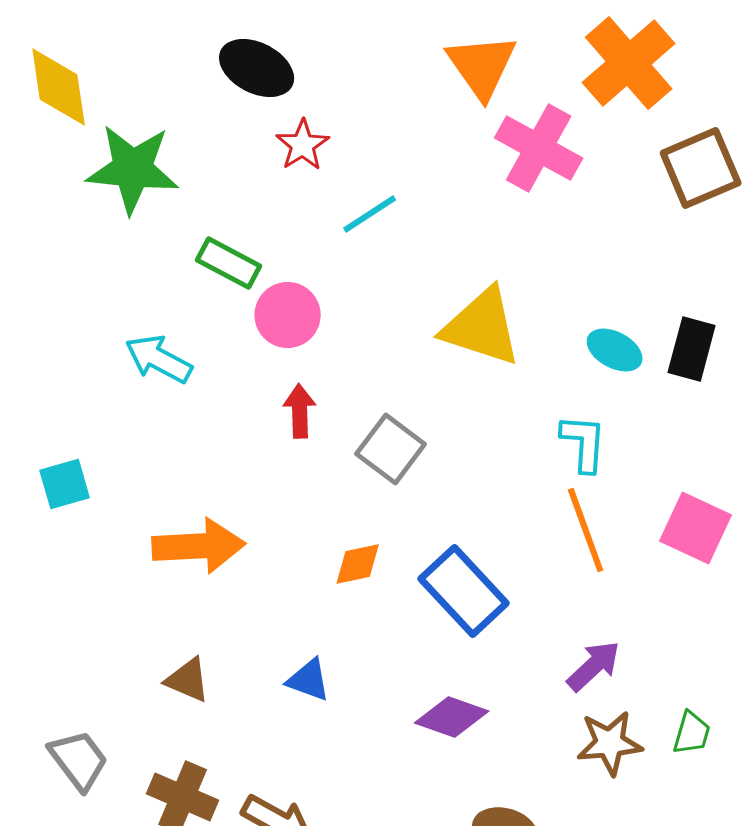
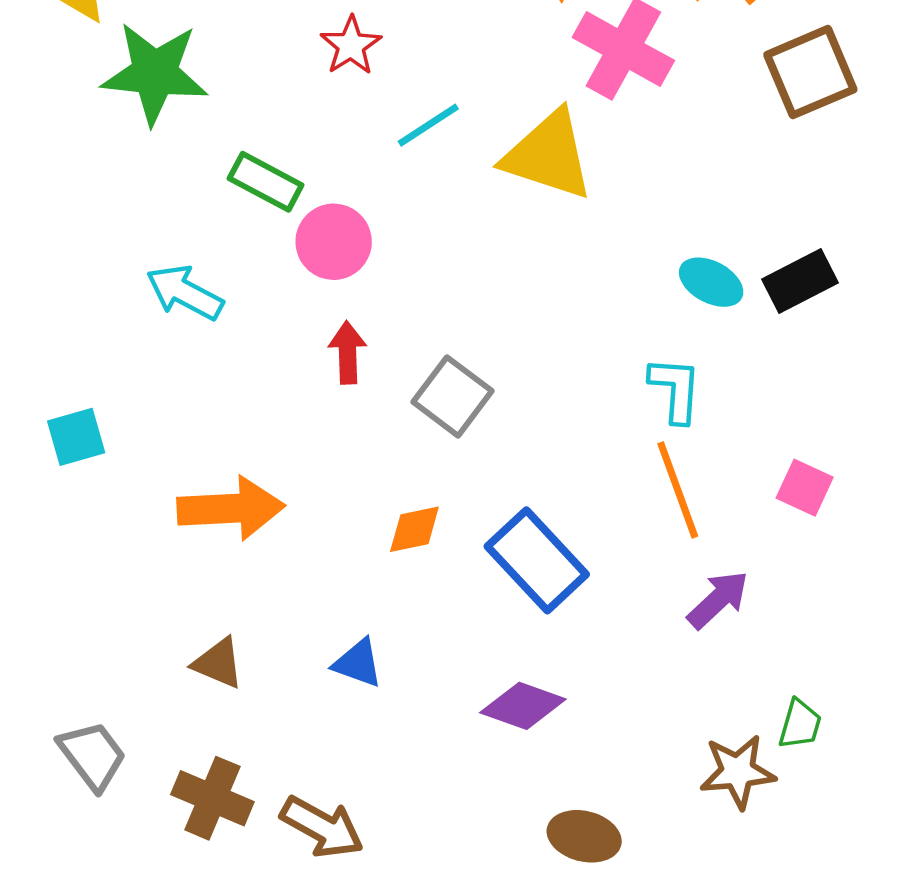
yellow triangle: (482, 327) -> (548, 155), moved
black rectangle: (692, 349) -> (800, 281), turned 48
pink square: (696, 528) -> (805, 488), size x0.7
purple arrow: (594, 666) -> (718, 600), moved
brown star: (610, 743) -> (738, 772), moved

